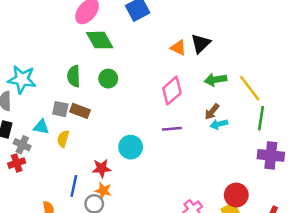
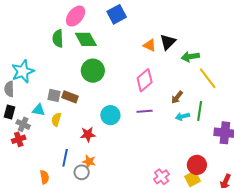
green semicircle: (74, 76) -> (58, 38), moved
cyan star: (22, 79) -> (23, 71), turned -30
green circle: (108, 79) -> (93, 71), size x1.5
green arrow: (215, 80) -> (190, 57), moved
green line: (261, 118) -> (200, 111), moved
cyan arrow: (219, 124) -> (182, 116), moved
cyan circle: (131, 147) -> (110, 115), moved
red star: (102, 168) -> (88, 134), moved

